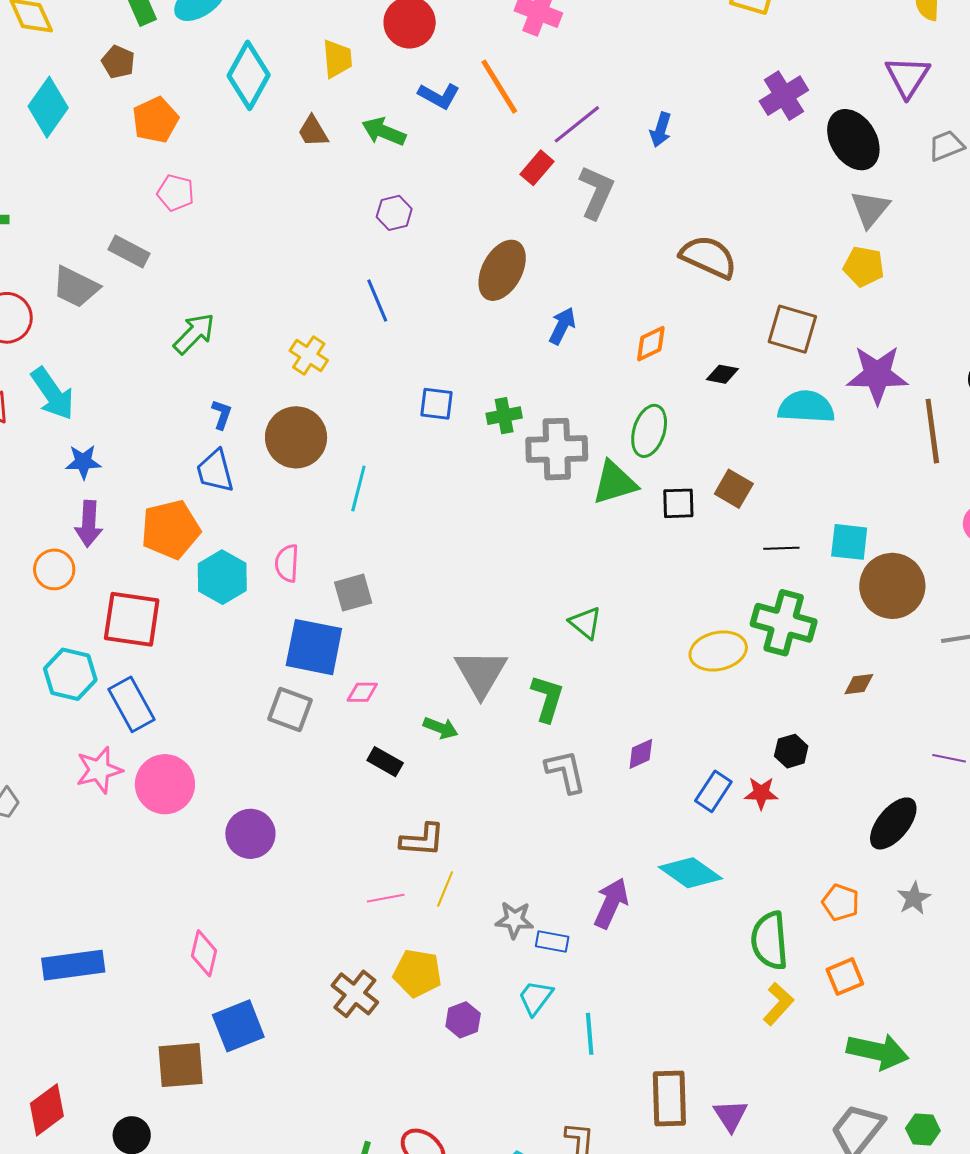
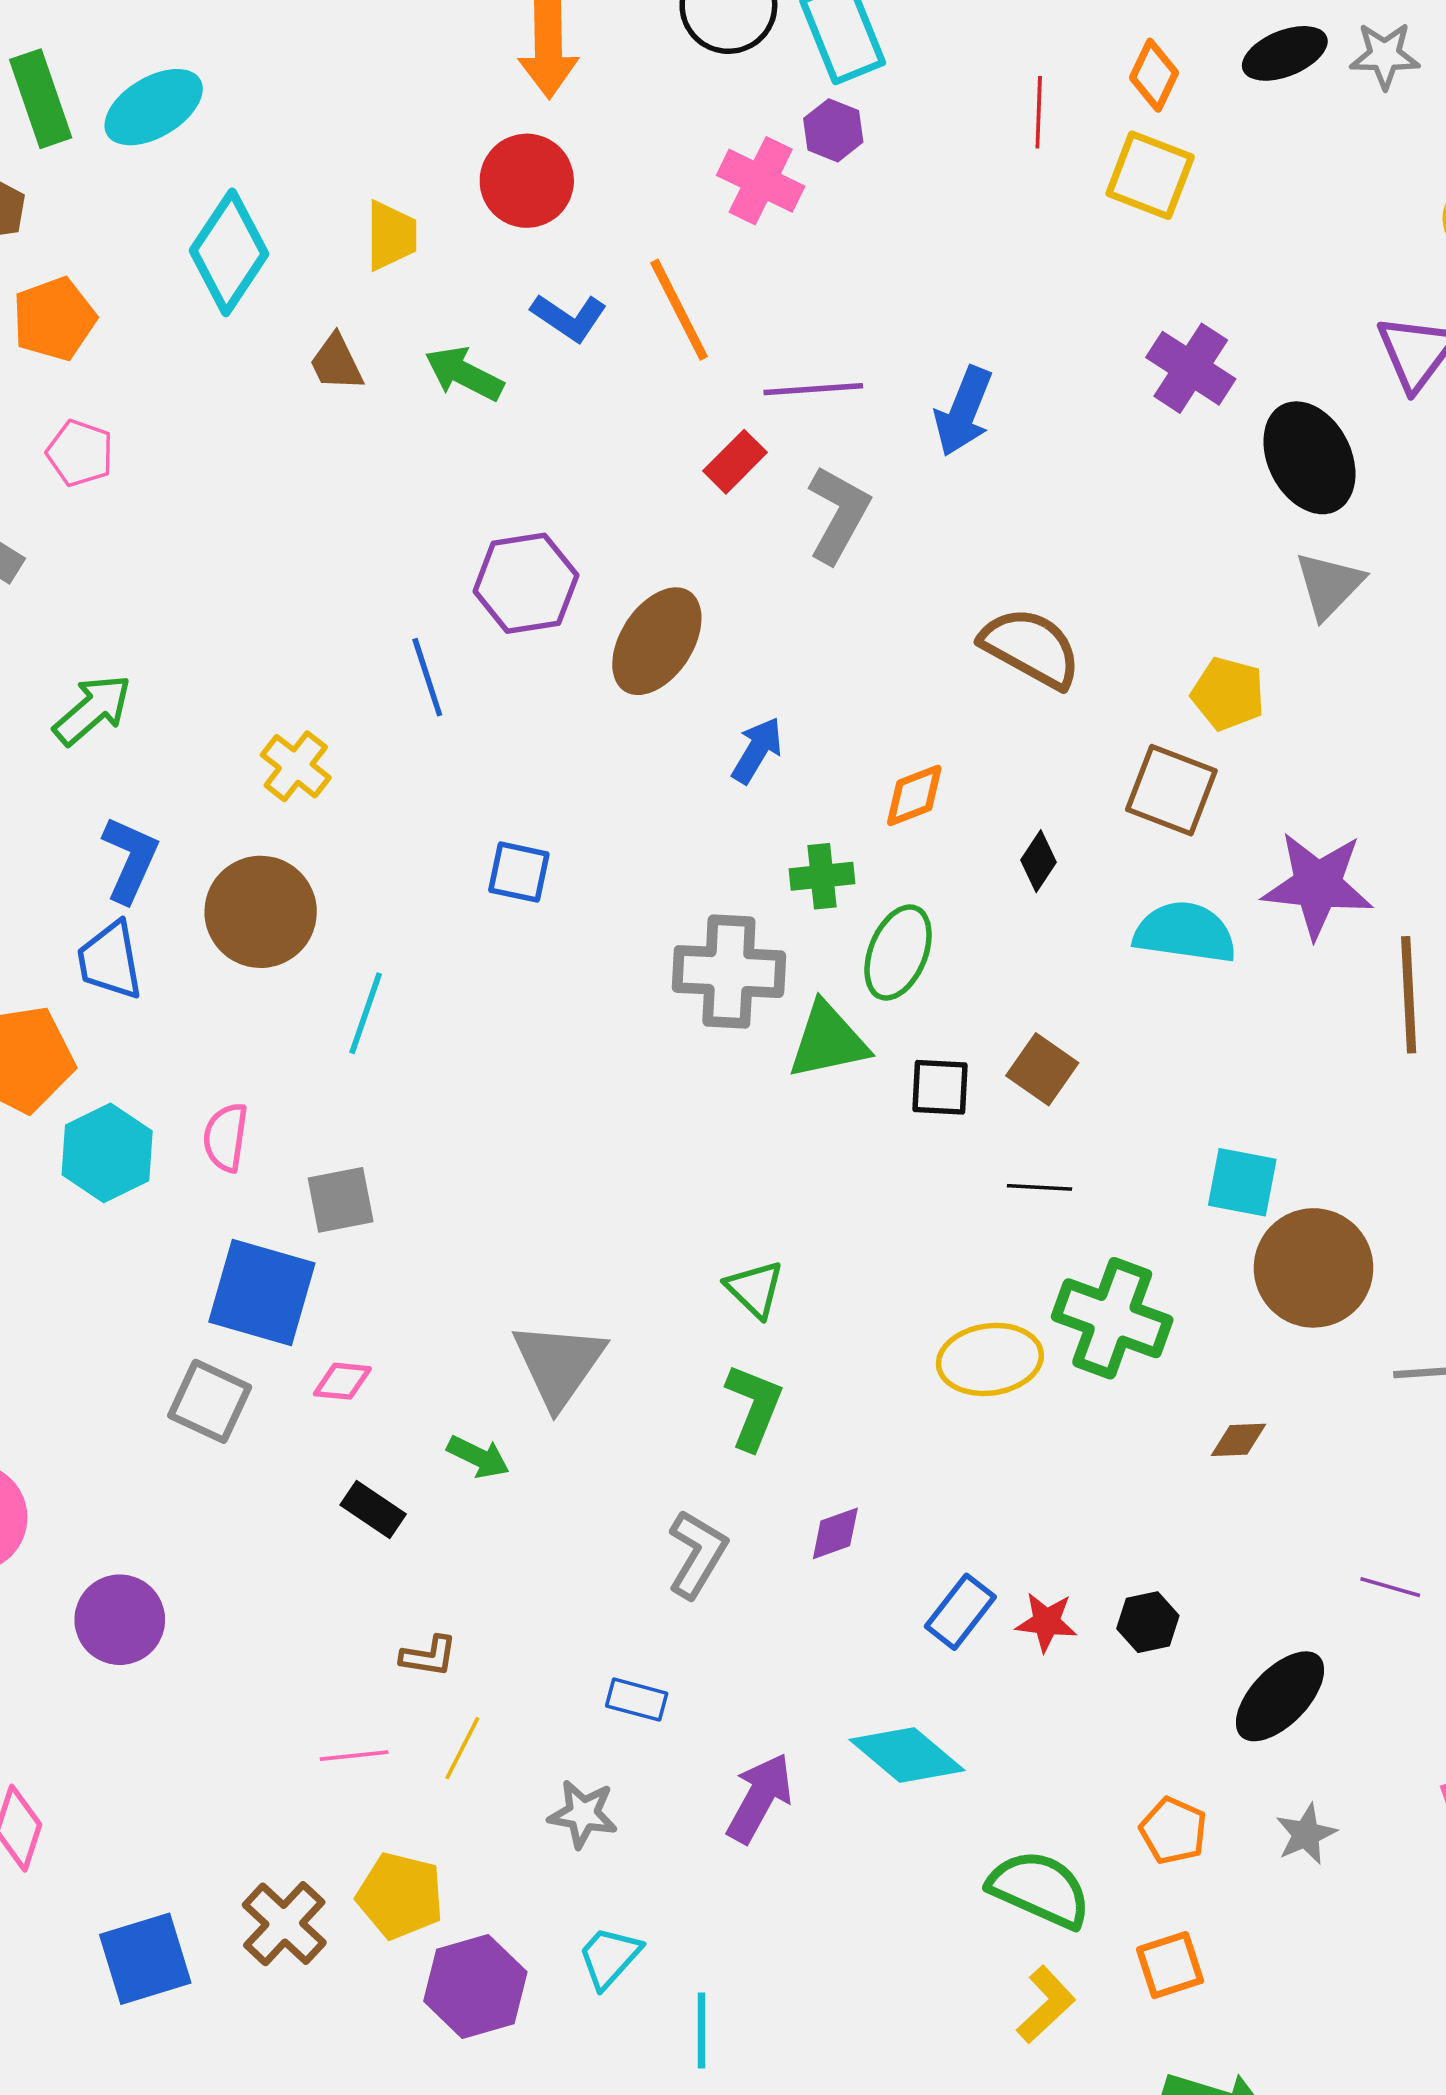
purple cross: (784, 96) -> (1191, 368), turned -30
purple line: (577, 124) -> (813, 389), turned 30
blue arrow: (661, 130) -> (964, 411), size x1.4
purple hexagon: (394, 213) -> (526, 583), moved, size x1.6
yellow pentagon: (864, 267) -> (1228, 694), moved
black diamond: (722, 374) -> (1038, 861), turned -72
blue L-shape: (222, 414) -> (130, 859), size x1.6
green cross: (504, 416) -> (822, 876), moved
black line: (781, 548) -> (1040, 1187), moved
green L-shape: (547, 698) -> (754, 1407), moved
black hexagon: (791, 751) -> (1148, 1622), moved
gray L-shape: (566, 771) -> (697, 1554), turned 39
brown L-shape: (422, 840) -> (429, 1656), size x0.7
blue rectangle: (552, 941) -> (637, 1700), moved
green semicircle: (770, 941) -> (1040, 1889), turned 114
purple hexagon: (463, 1020) -> (475, 1986), size x1.6
blue square: (238, 1026) -> (145, 1959), moved

